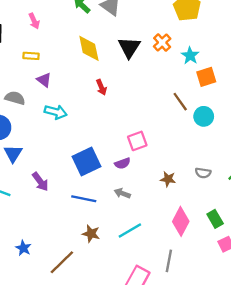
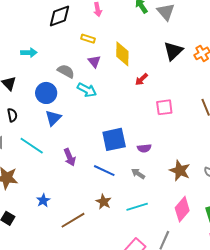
yellow diamond: (89, 48) -> (122, 54), moved
red arrow: (101, 87) -> (141, 79), turned 56
cyan arrow: (56, 112) -> (87, 90), moved
pink square: (137, 141) -> (164, 107), moved
brown star: (168, 179) -> (180, 171), size x1.5
purple arrow: (40, 182) -> (70, 157), moved

